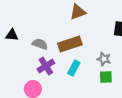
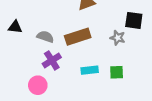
gray star: (104, 59) -> (118, 38), moved
cyan rectangle: (74, 68) -> (90, 70), moved, turned 56

